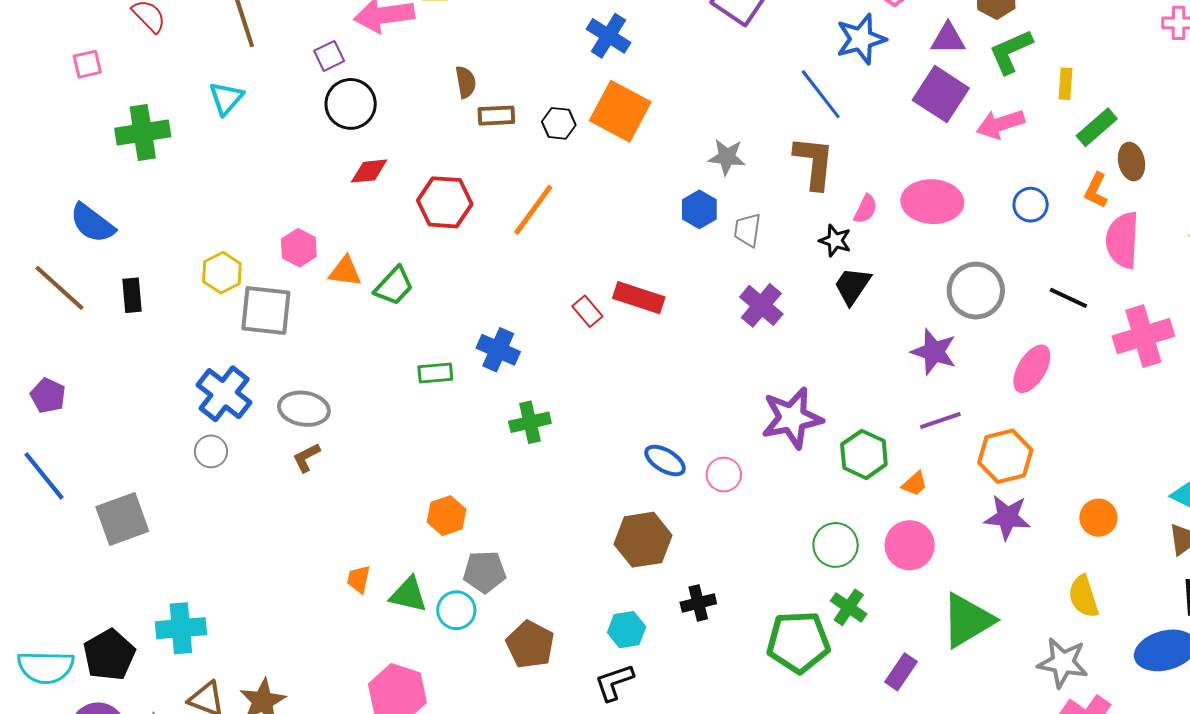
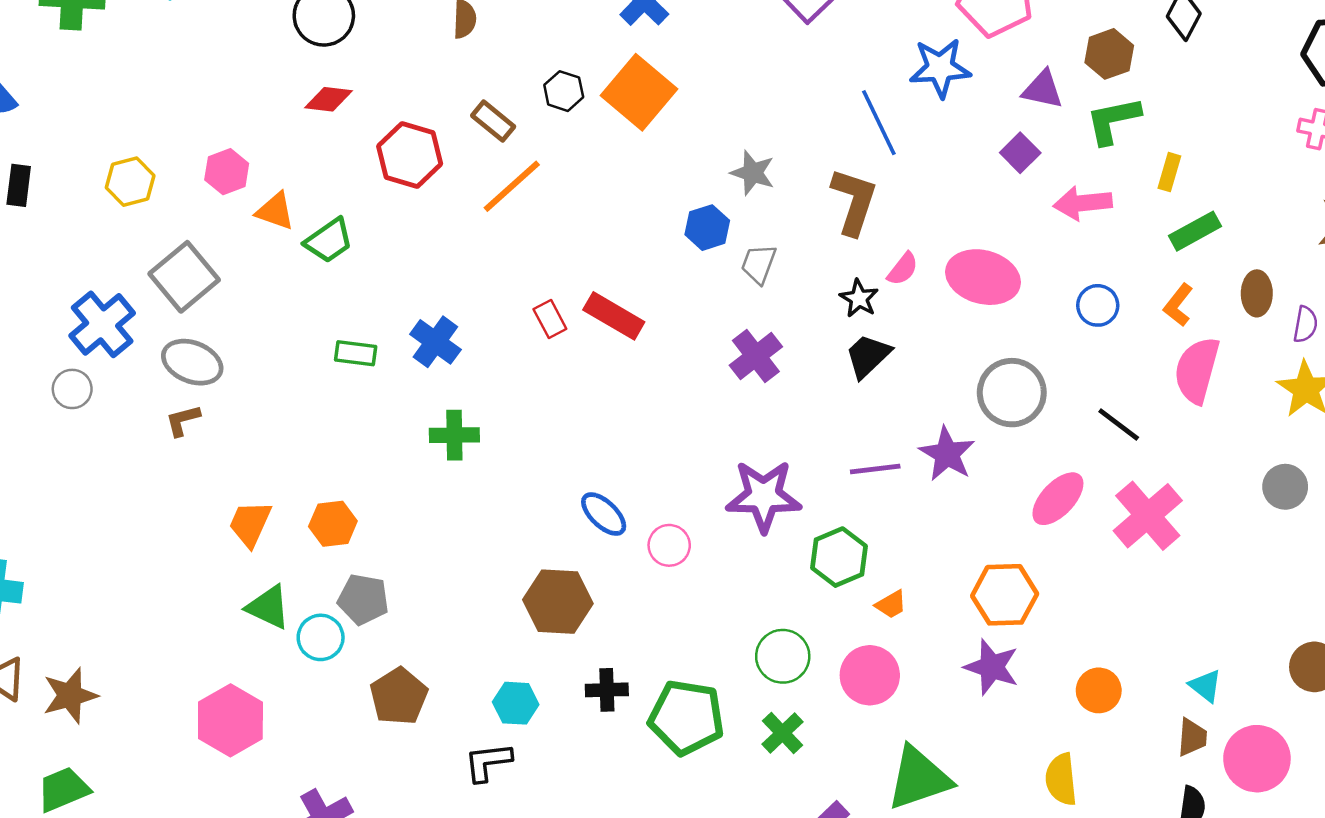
purple square: (941, 94) -> (1020, 153), size x0.6
brown rectangle: (496, 116) -> (493, 121), moved, turned 30
brown ellipse: (1131, 162) -> (1257, 293), moved
gray square: (266, 310) -> (184, 277), moved, turned 32
pink cross: (1143, 336) -> (1148, 516), moved, turned -36
purple line: (940, 421) -> (875, 469), moved
orange trapezoid: (359, 579) -> (250, 524), moved, size x1.4
green pentagon: (798, 642) -> (686, 717), moved

